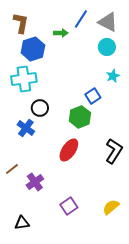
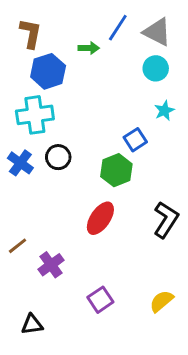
blue cross: (26, 128) -> (20, 163), moved

